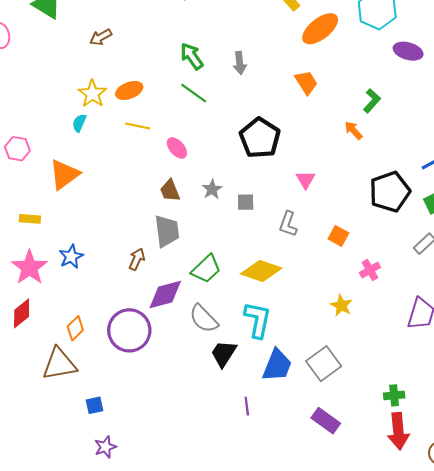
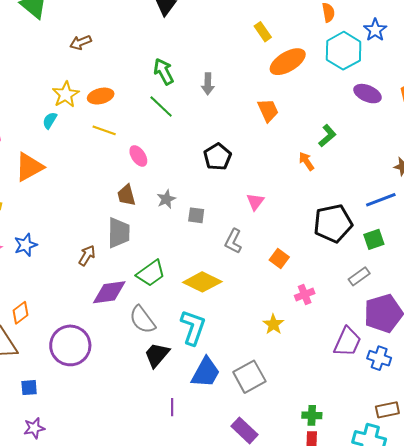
black pentagon: (260, 138) -> (217, 157), size x0.7
purple circle: (129, 330) -> (70, 345), moved

